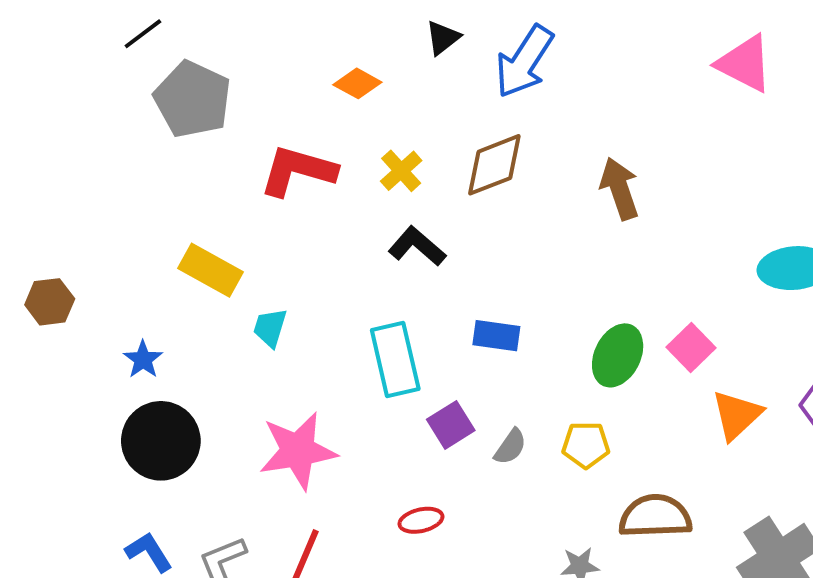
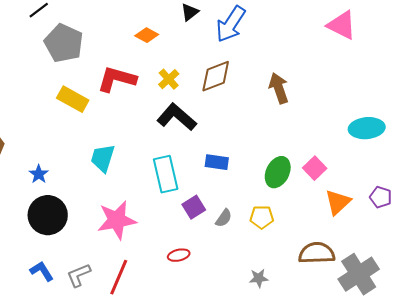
black L-shape: (417, 246) -> (177, 117), size x1.4
yellow rectangle: (210, 270) -> (73, 99), moved
cyan trapezoid: (270, 328) -> (103, 158), size x1.4
brown semicircle: (655, 516) -> (317, 253), moved

